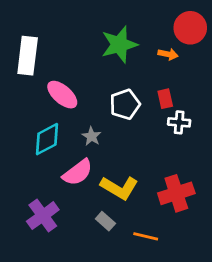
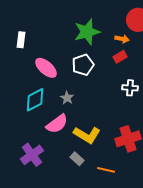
white rectangle: (28, 56) -> (21, 40), size x0.6
red rectangle: (165, 99) -> (120, 57), moved, turned 72
white pentagon: (125, 104) -> (83, 65), moved

